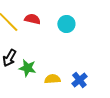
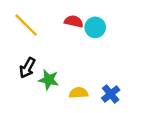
red semicircle: (32, 19) -> (74, 21), moved

